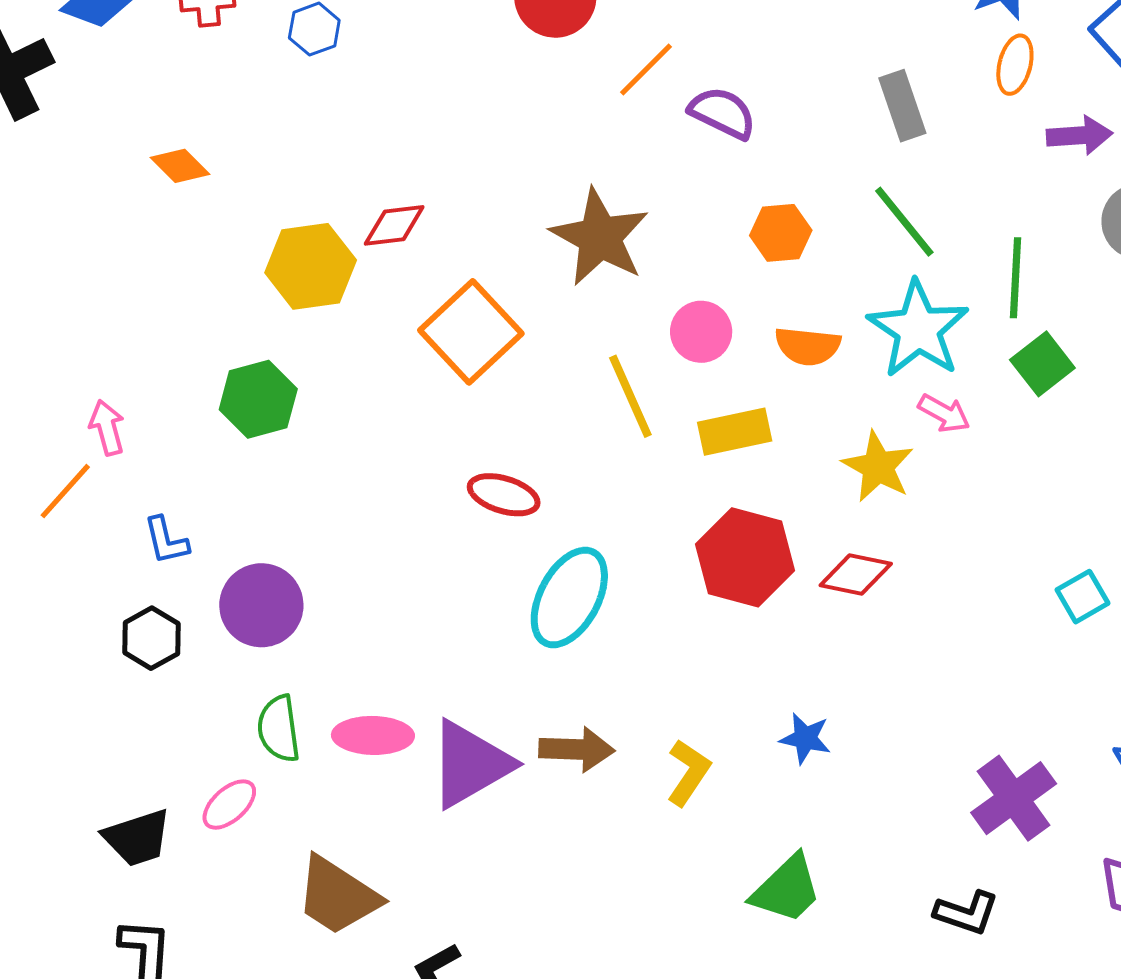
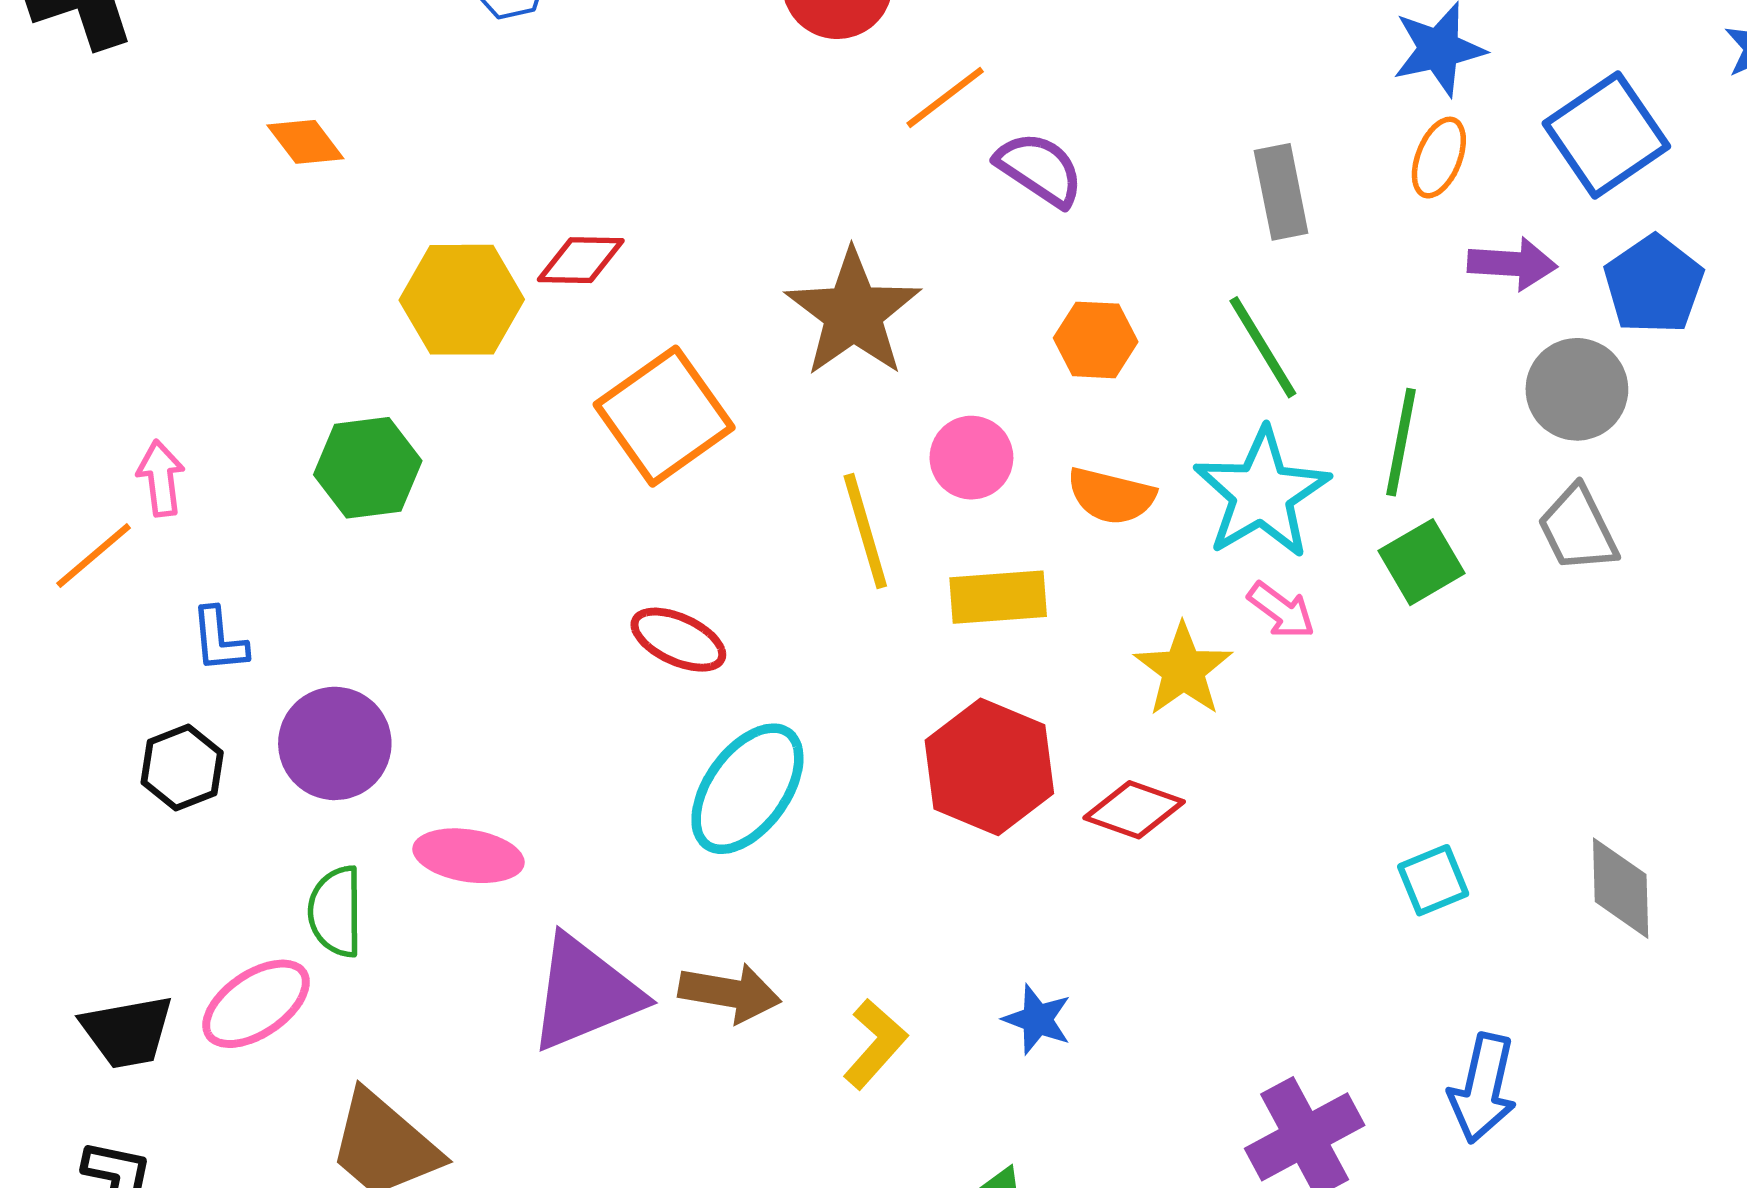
pink ellipse: (373, 735) -> (469, 856), moved
pink ellipse: (229, 805) -> (256, 1004), size x1.4

